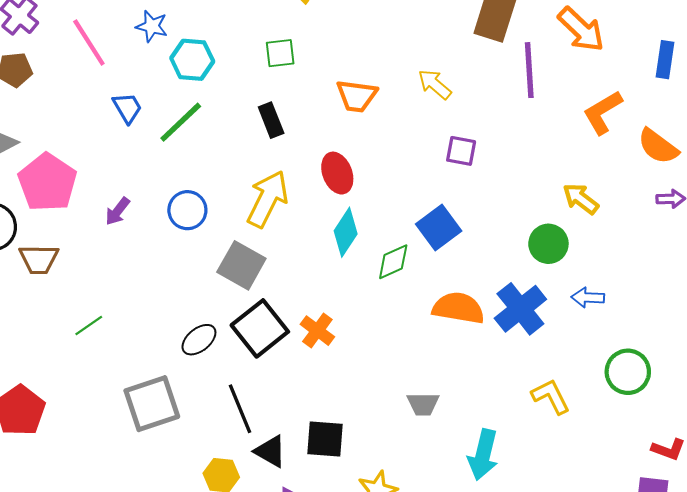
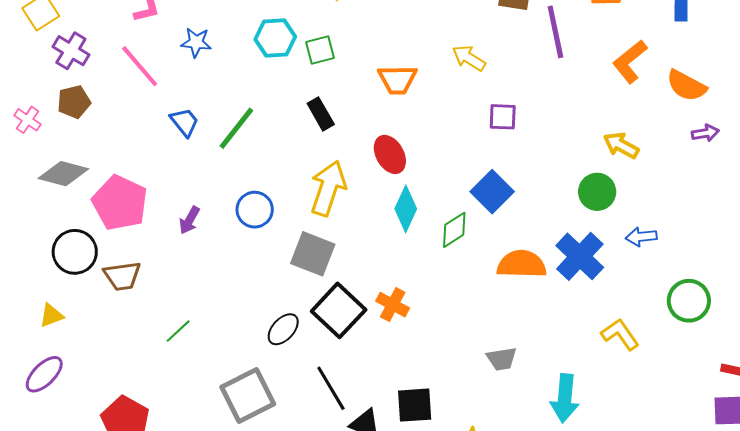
cyan hexagon: (192, 60) -> (275, 38), moved

